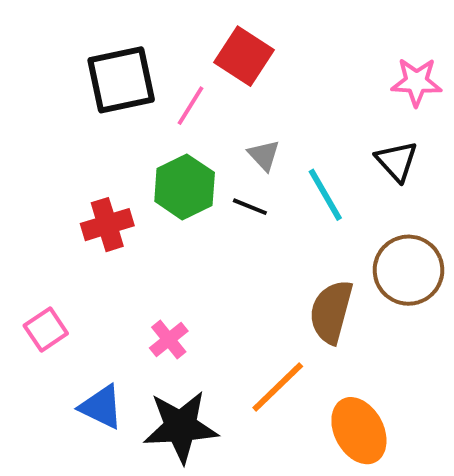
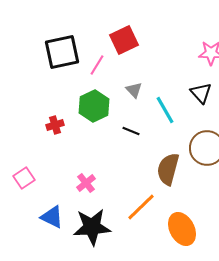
red square: (244, 56) -> (124, 40), turned 32
black line: (250, 207) -> (131, 131), moved
red cross: (107, 225) -> (55, 125), size x0.7

